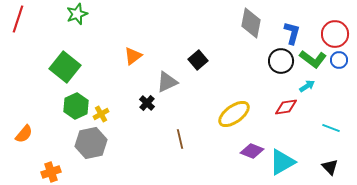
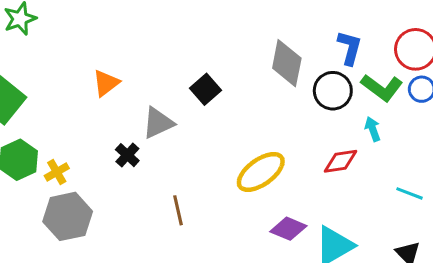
gray diamond: (251, 23) -> (287, 63), moved
cyan arrow: (307, 86) -> (373, 129), turned -77
gray hexagon: (91, 143) -> (68, 216), moved

